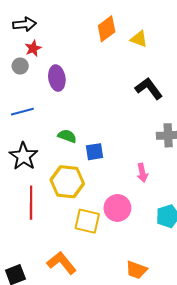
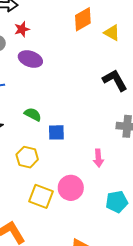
red star: (33, 48) -> (22, 29), moved
purple ellipse: (57, 78) -> (30, 59), turned -70
yellow hexagon: (67, 182) -> (27, 157), size x0.7

